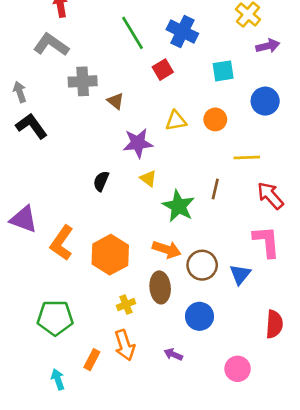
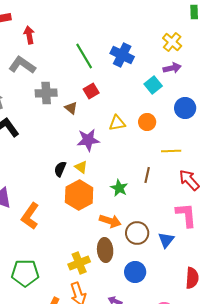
purple arrow: (268, 46) -> (172, 68), moved
red square: (163, 70) -> (91, 91), moved
cyan square: (223, 71) -> (153, 85), turned -30
yellow triangle: (148, 179) -> (81, 167), moved
green star: (178, 206) -> (119, 188), size x0.7
orange hexagon: (110, 255) -> (79, 195), moved
yellow cross: (126, 305) -> (79, 263), size x1.5

